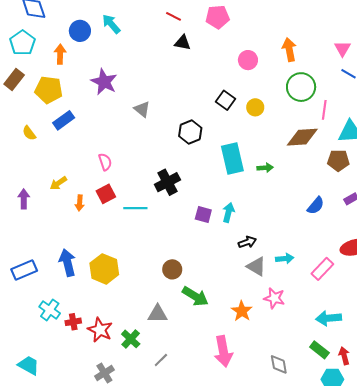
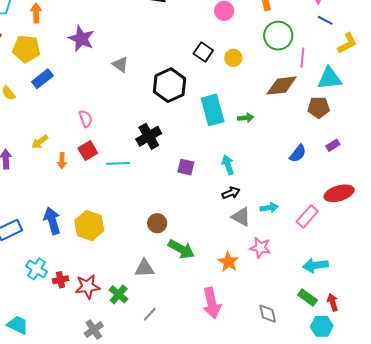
black hexagon: (190, 132) -> (169, 85), size x1.4
cyan arrow: (228, 212) -> (228, 165), moved, turned -30
red star: (100, 330) -> (88, 287), turned -30

